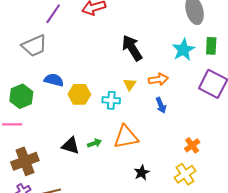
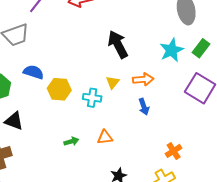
green rectangle: (211, 46) -> (201, 48), turned 30
orange triangle: (126, 137) -> (105, 137), size x0.6
black triangle: (71, 146) -> (14, 121), moved

